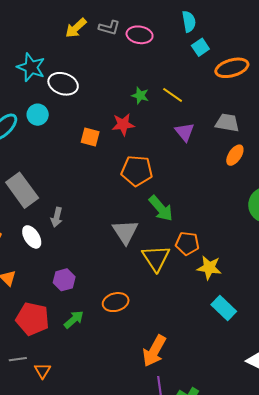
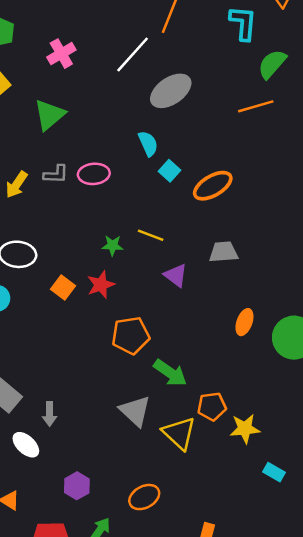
orange square: (90, 137) -> (63, 287), moved, turned 36
orange ellipse: (235, 155) -> (244, 322), moved
cyan rectangle: (224, 308) -> (274, 472), size x0.7

